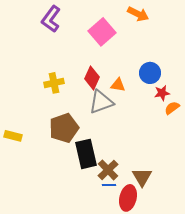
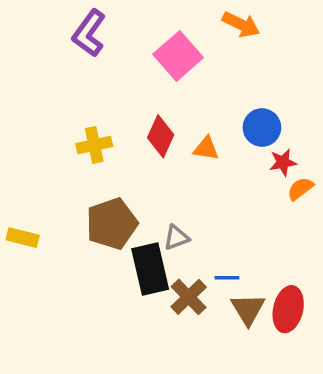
gray triangle: (101, 102) -> (176, 238), moved, size x0.6
blue line: (109, 185) -> (227, 278), moved
red ellipse: (128, 198) -> (288, 309), moved

